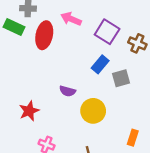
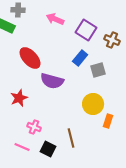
red ellipse: (44, 35) -> (30, 58), moved, turned -55
purple semicircle: (68, 91) -> (52, 81), size x1.6
yellow circle: (93, 111) -> (93, 104), moved

